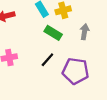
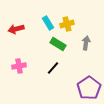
purple pentagon: (76, 71) -> (89, 88), moved, turned 30

